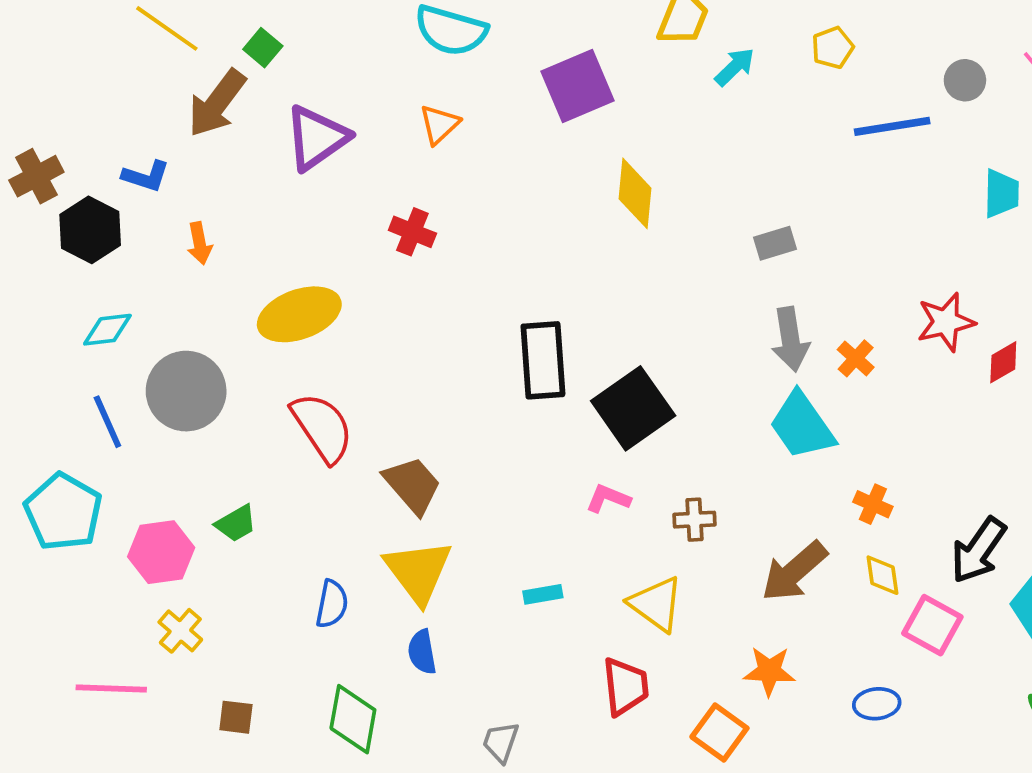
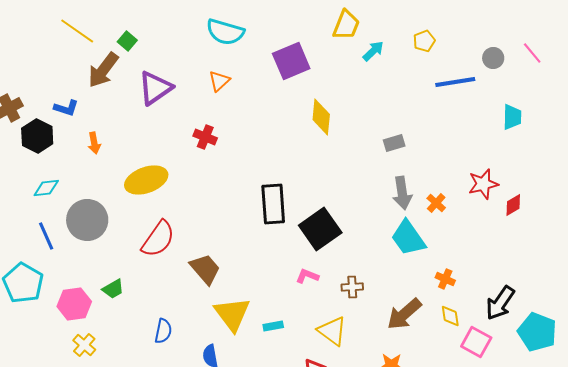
red semicircle: (322, 427) -> (158, 239), turned 69
yellow triangle: (418, 571) -> (232, 314), moved

